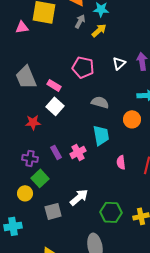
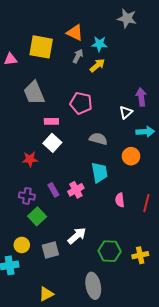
pink triangle: (22, 27) -> (11, 59), moved
white triangle: (119, 63) -> (126, 112), moved
gray trapezoid: (26, 77) -> (34, 93), moved
pink rectangle: (54, 85) -> (51, 121), turned -32
yellow circle: (25, 193) -> (22, 245), moved

